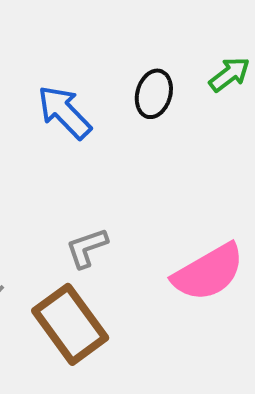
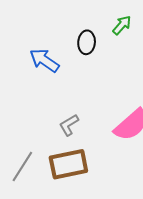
brown rectangle: (70, 324) -> (68, 164), turned -54

